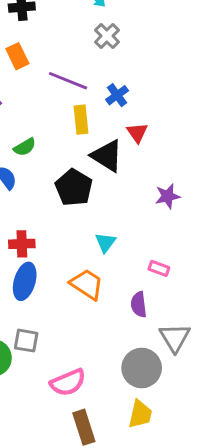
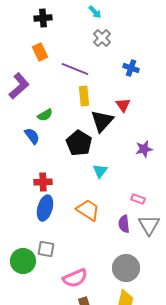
blue cross: (117, 95) -> (131, 68), moved, turned -35
black triangle: (107, 156) -> (102, 121), turned 40
cyan triangle: (106, 242) -> (100, 171), moved
gray triangle: (175, 338) -> (149, 225), moved

